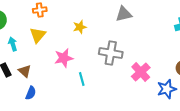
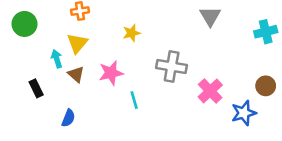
gray triangle: (124, 14) -> (210, 16), moved, turned -48
cyan arrow: (13, 44) -> (57, 59), moved
brown triangle: (25, 71) -> (76, 74), moved

